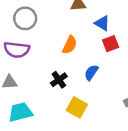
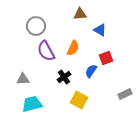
red square: (111, 44) -> (106, 58), moved
purple semicircle: (17, 50) -> (46, 51), moved, turned 55

